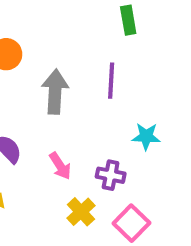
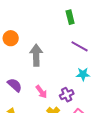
purple line: (111, 81) -> (80, 46), moved, turned -60
purple cross: (111, 175) -> (67, 95), turned -32

